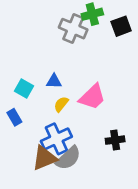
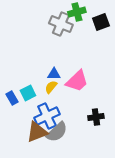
blue triangle: (54, 81) -> (54, 74), moved
cyan square: (24, 89) -> (28, 93), moved, turned 35

